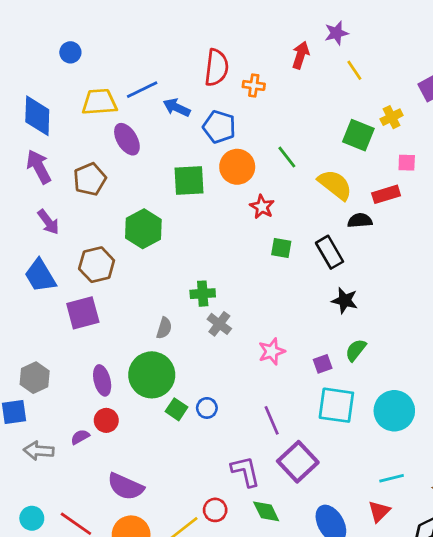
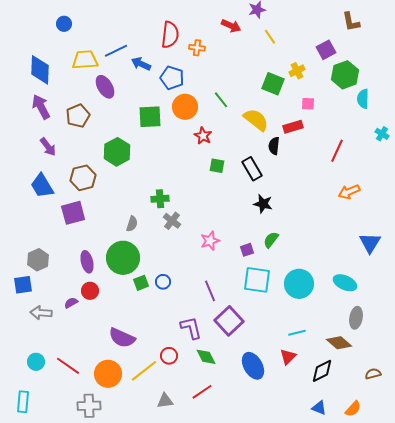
red arrow: (301, 55) -> (231, 26), turned 96
black semicircle: (360, 221) -> (274, 146), turned -78
green square: (177, 409) -> (141, 283), turned 35
purple semicircle: (126, 487) -> (122, 338), moved

